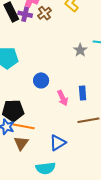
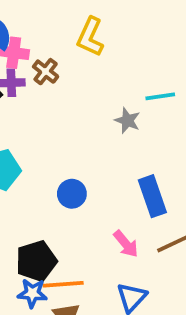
blue rectangle: (83, 93) -> (152, 196), size x1.5
pink arrow: (63, 98) -> (126, 244), moved

